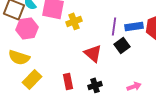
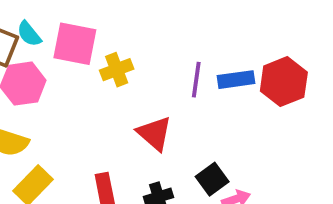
black square: (122, 45) -> (212, 179), moved

